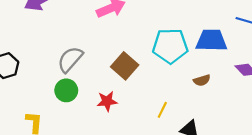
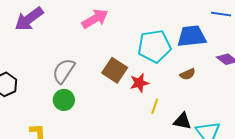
red star: (107, 101) -> (139, 83), moved

